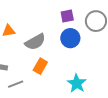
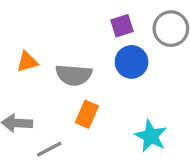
gray semicircle: (35, 42) -> (74, 75), turned 40

